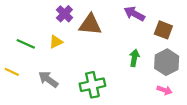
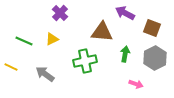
brown triangle: (90, 25) -> (102, 32), moved
green cross: (92, 85) -> (85, 61), moved
pink arrow: (164, 90) -> (136, 84), moved

